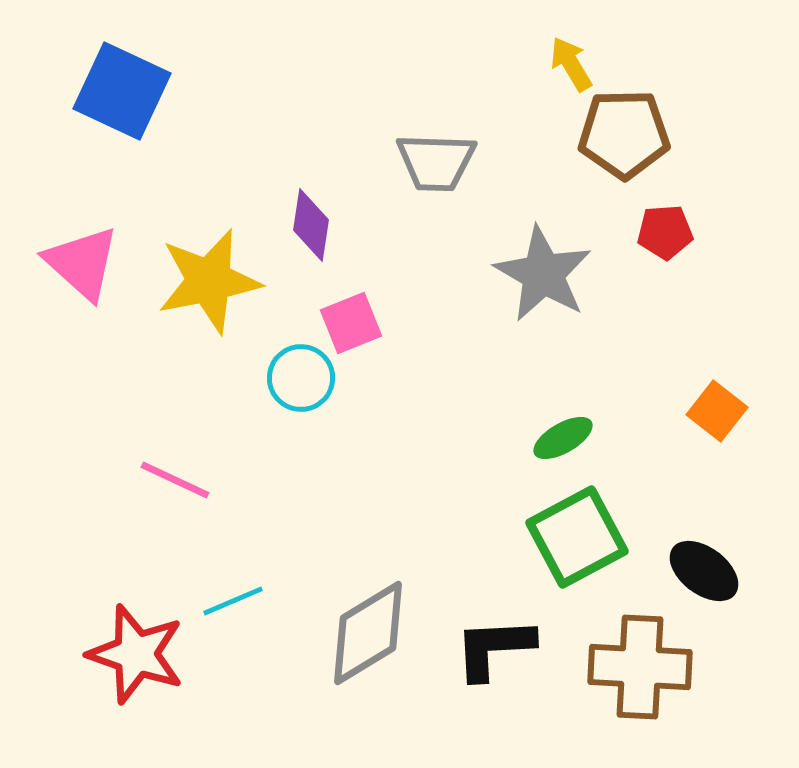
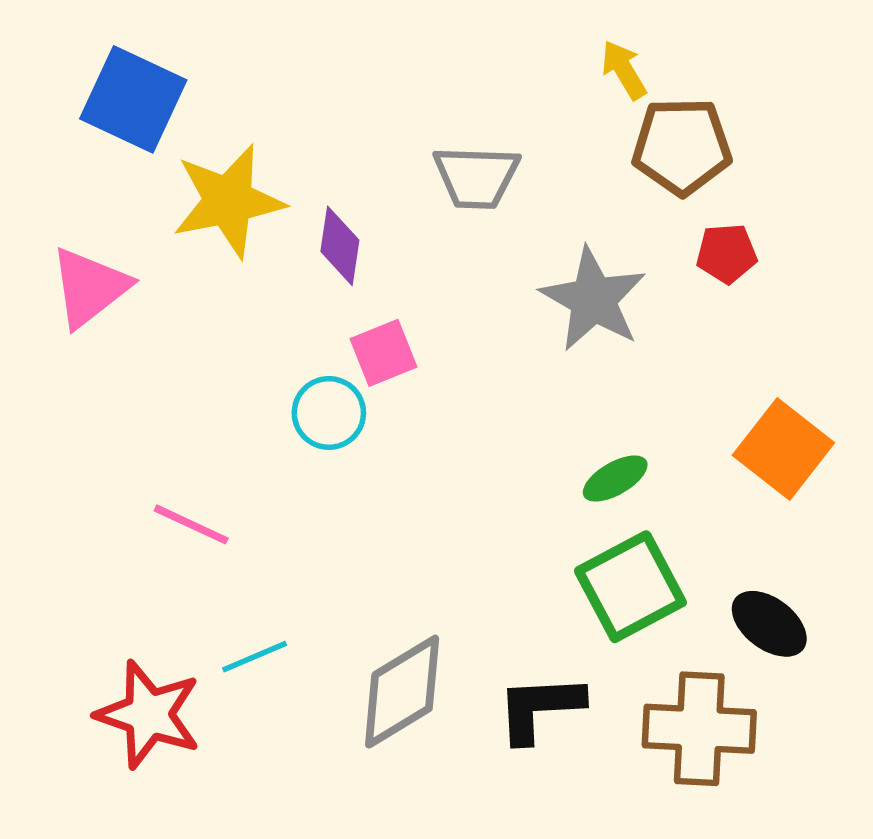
pink triangle: (82, 263) -> (90, 287), turned 40
yellow star: (209, 281) -> (228, 201), moved
orange square: (717, 411) -> (783, 449), size x1.5

